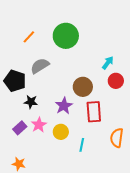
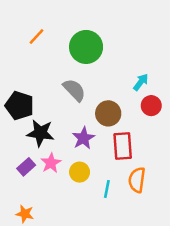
orange line: (29, 37) -> (37, 36), moved
gray semicircle: (40, 66) -> (74, 90), moved, turned 78
black star: (31, 102) -> (40, 133), size x1.5
orange semicircle: (117, 138) -> (137, 180), moved

